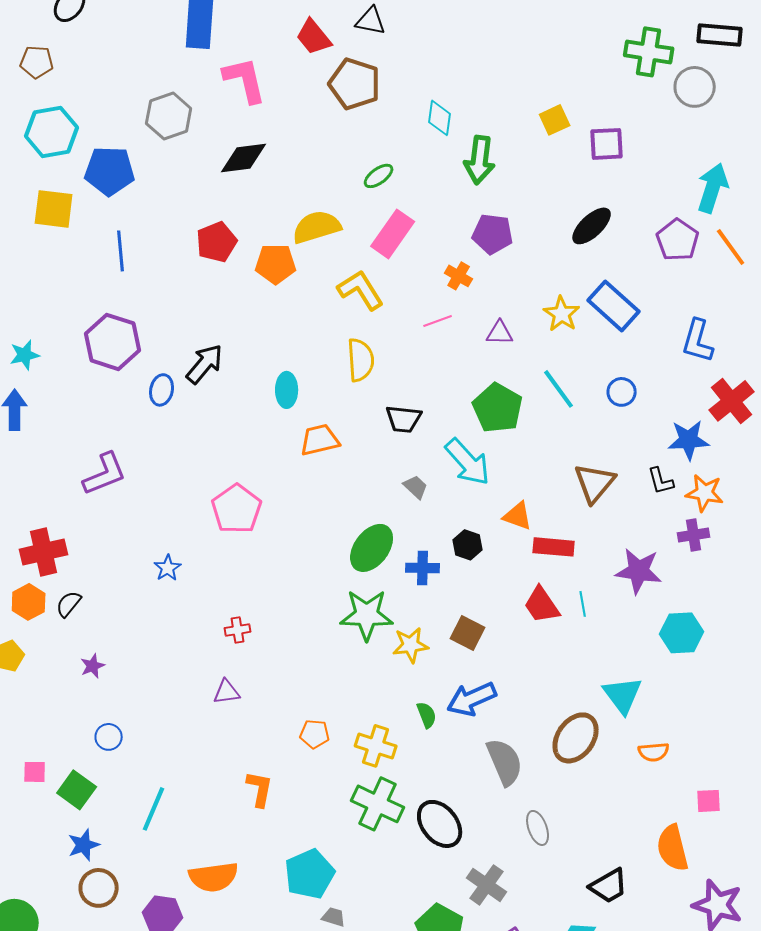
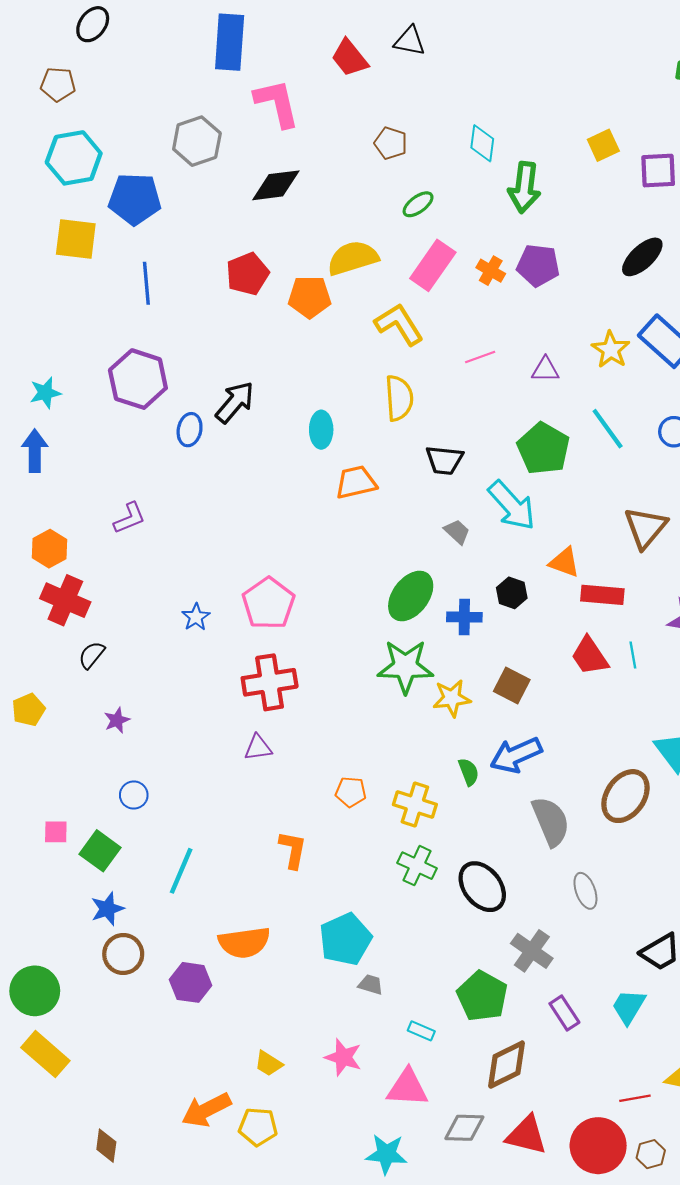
brown pentagon: (355, 84) -> (391, 143), moved, size x0.6
orange cross: (459, 276) -> (491, 271), moved
purple L-shape: (105, 474) -> (130, 518), size x0.7
pink pentagon: (237, 509) -> (269, 603), moved
red cross: (44, 552) -> (65, 600), turned 36
orange hexagon: (29, 602) -> (49, 549), moved
red cross: (238, 630) -> (270, 682), size x2.0
green cross: (378, 804) -> (417, 866), size x0.7

